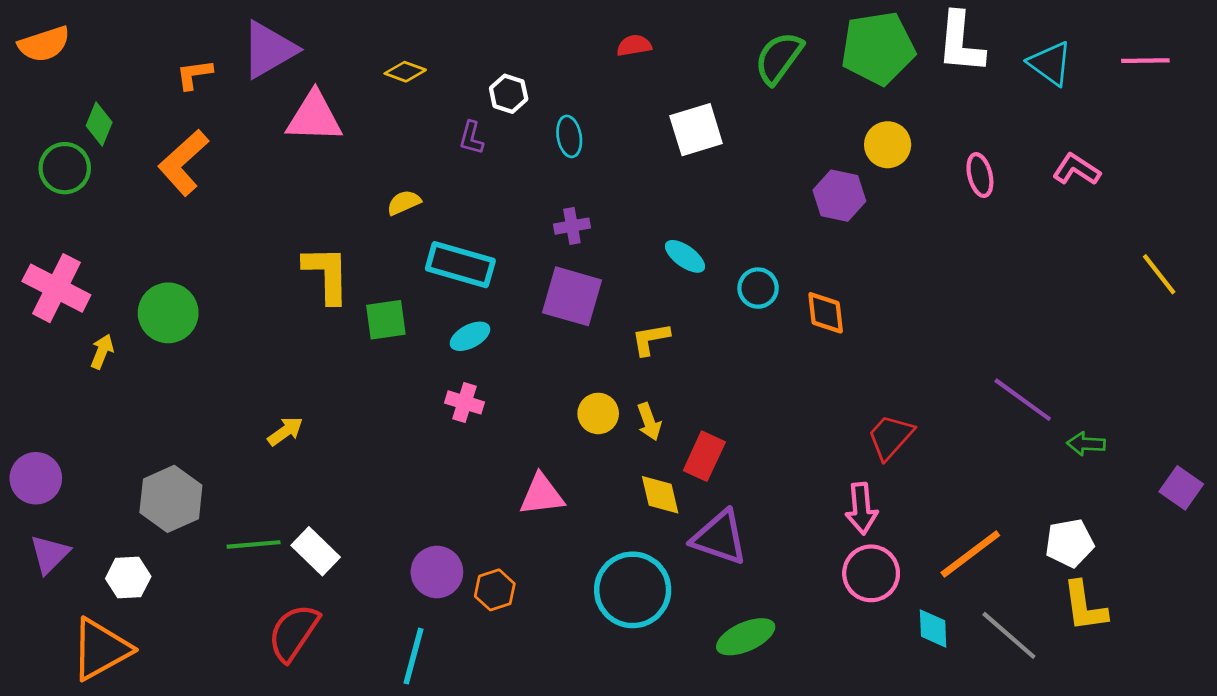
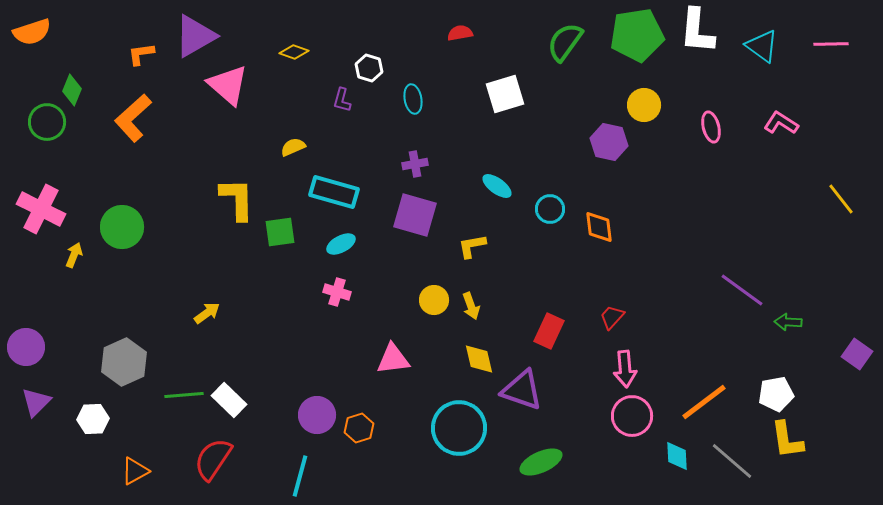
pink triangle: (314, 117) -> (228, 85), turned 39
red trapezoid: (890, 437) -> (612, 317), moved, size x0.7
red rectangle: (704, 456) -> (549, 331), moved
orange triangle: (101, 649) -> (135, 471), moved, size x0.6

